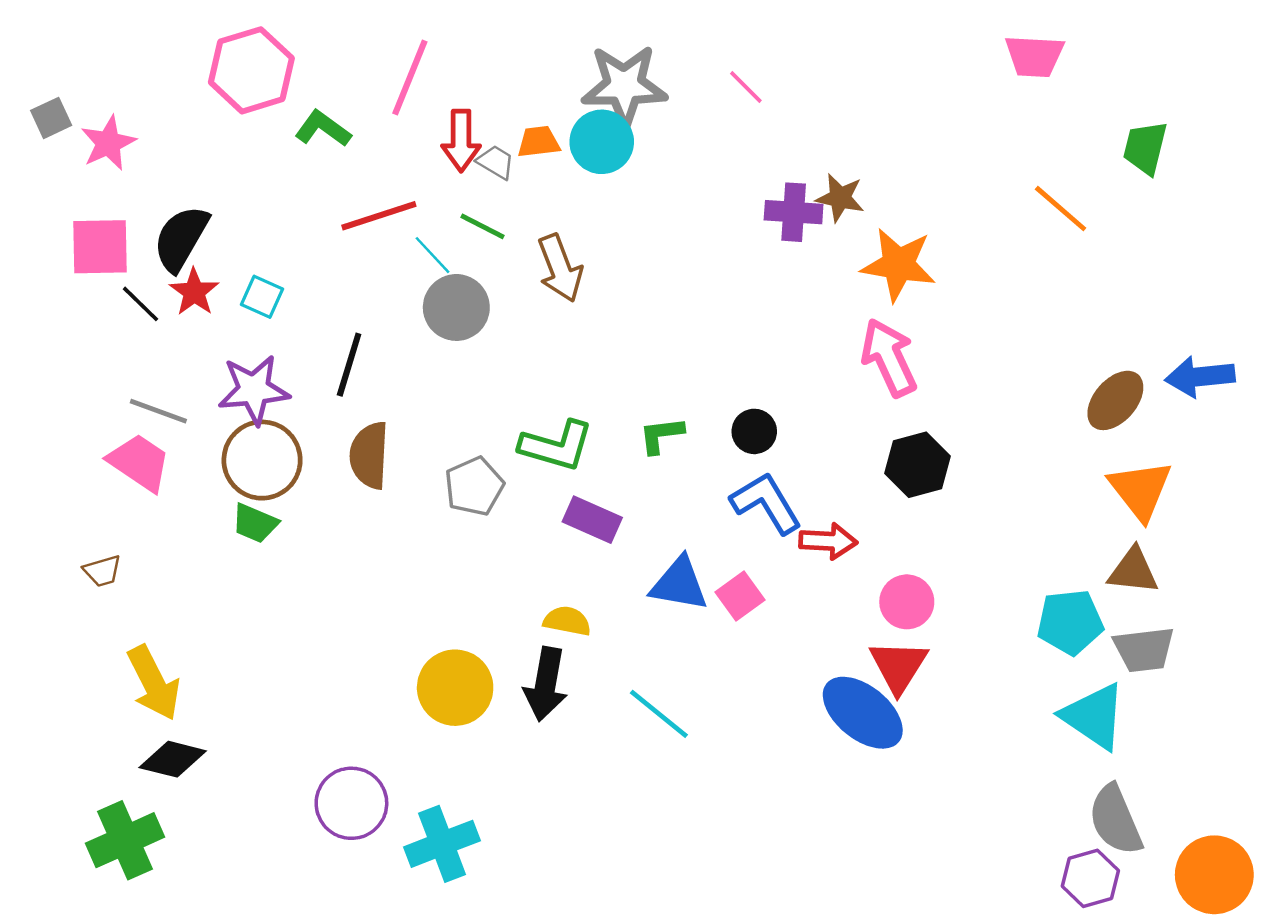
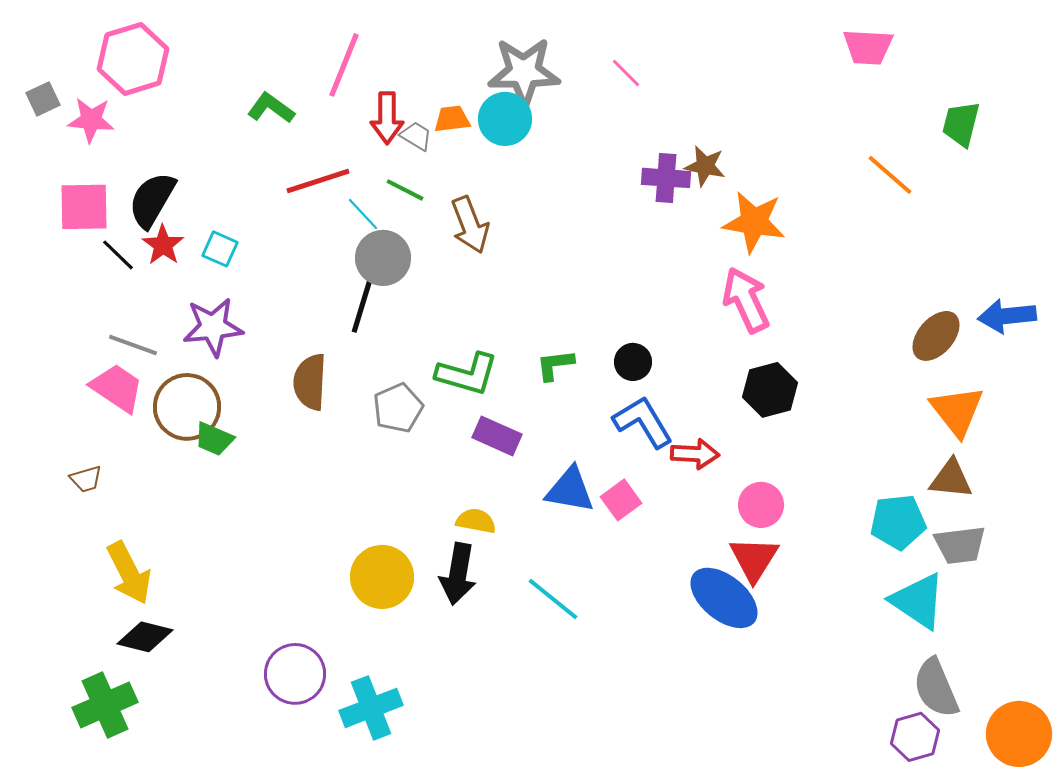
pink hexagon: (251, 70) -> (133, 59), moved
pink star: (108, 143) -> (91, 120), turned 30
black line: (349, 365) -> (362, 306), moved
brown circle: (262, 460) -> (187, 407), moved

